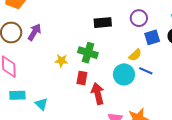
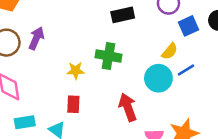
blue line: (146, 71) -> (186, 70), turned -48
red rectangle: (82, 78) -> (73, 104), moved

